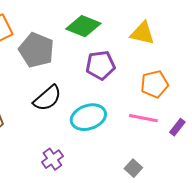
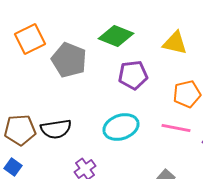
black semicircle: (47, 98) -> (56, 129), moved, turned 32

